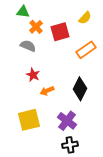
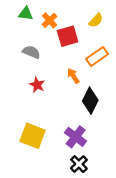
orange cross: (36, 27) -> (50, 20), moved
orange arrow: (47, 91) -> (73, 76), moved, turned 80
yellow square: (29, 120) -> (33, 136), turned 35
black cross: (70, 145) -> (79, 164), turned -35

